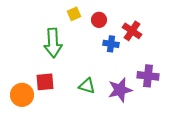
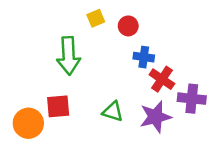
red cross: (132, 31) -> (162, 79), moved

